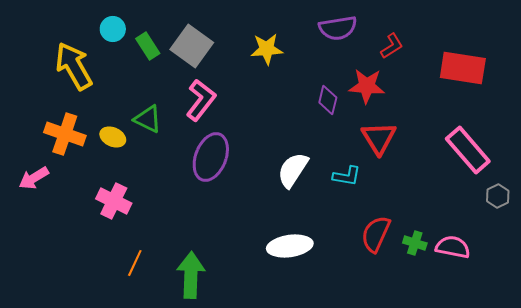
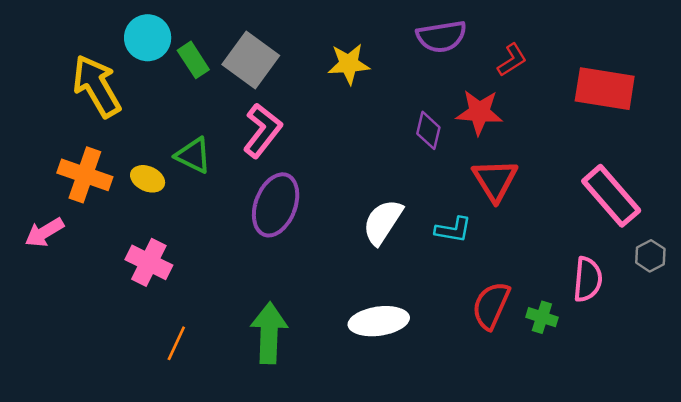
cyan circle: (113, 29) -> (148, 38), size x1.4
pink semicircle: (453, 247) -> (588, 279), moved, turned 84
green arrow: (191, 275) -> (269, 333), moved

